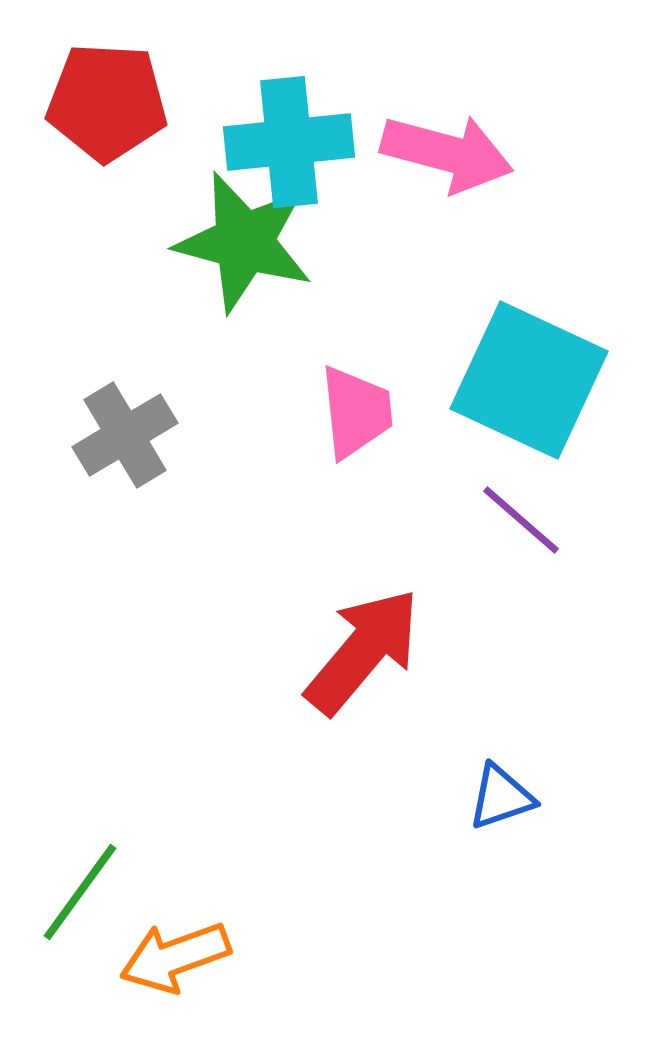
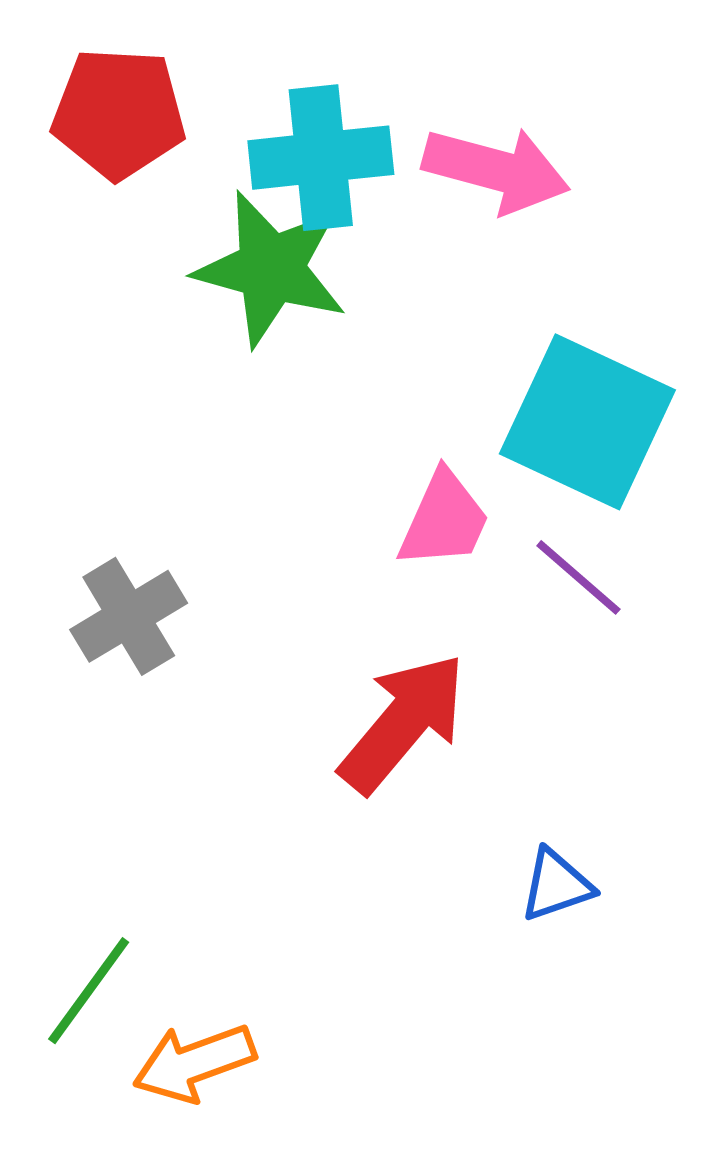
pink trapezoid: (356, 412) -> (444, 520), moved, turned 30
gray cross: (125, 435) -> (129, 616), moved

